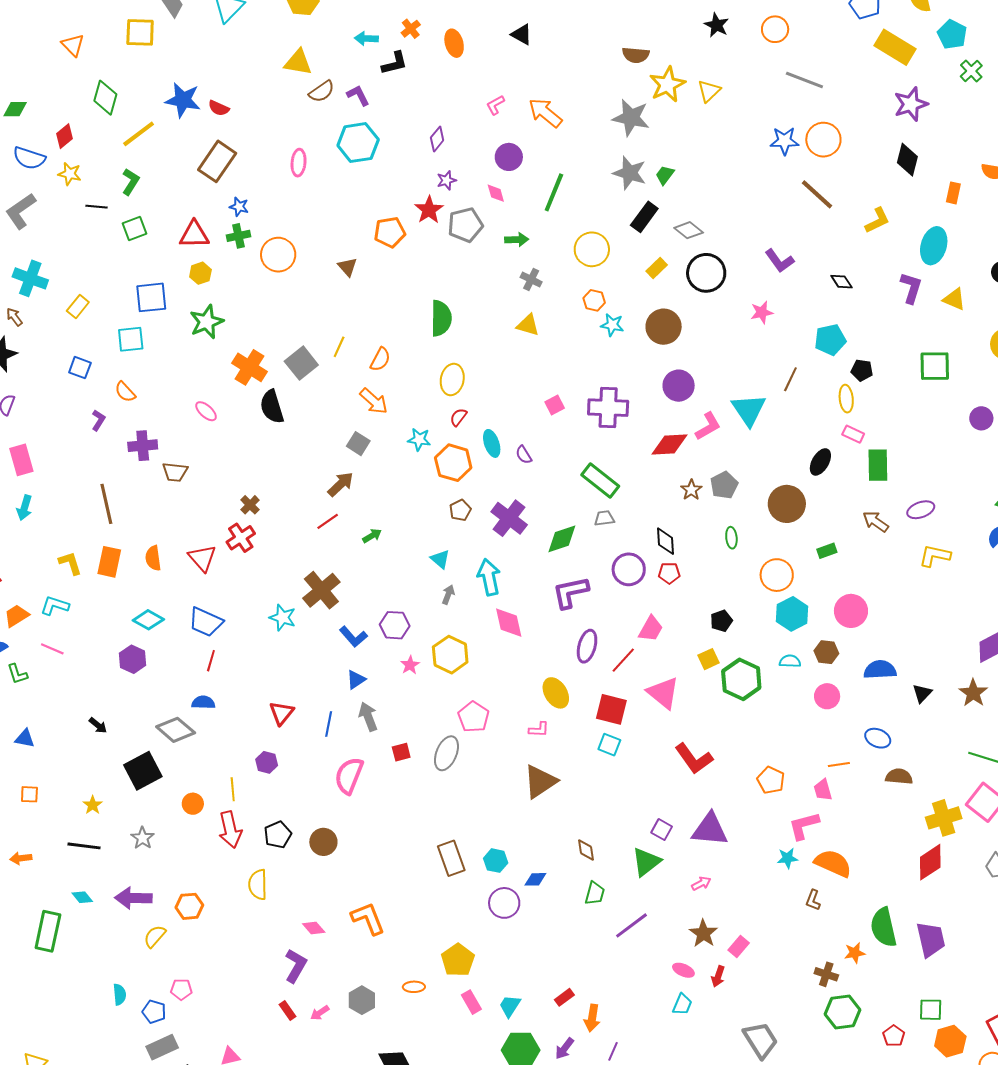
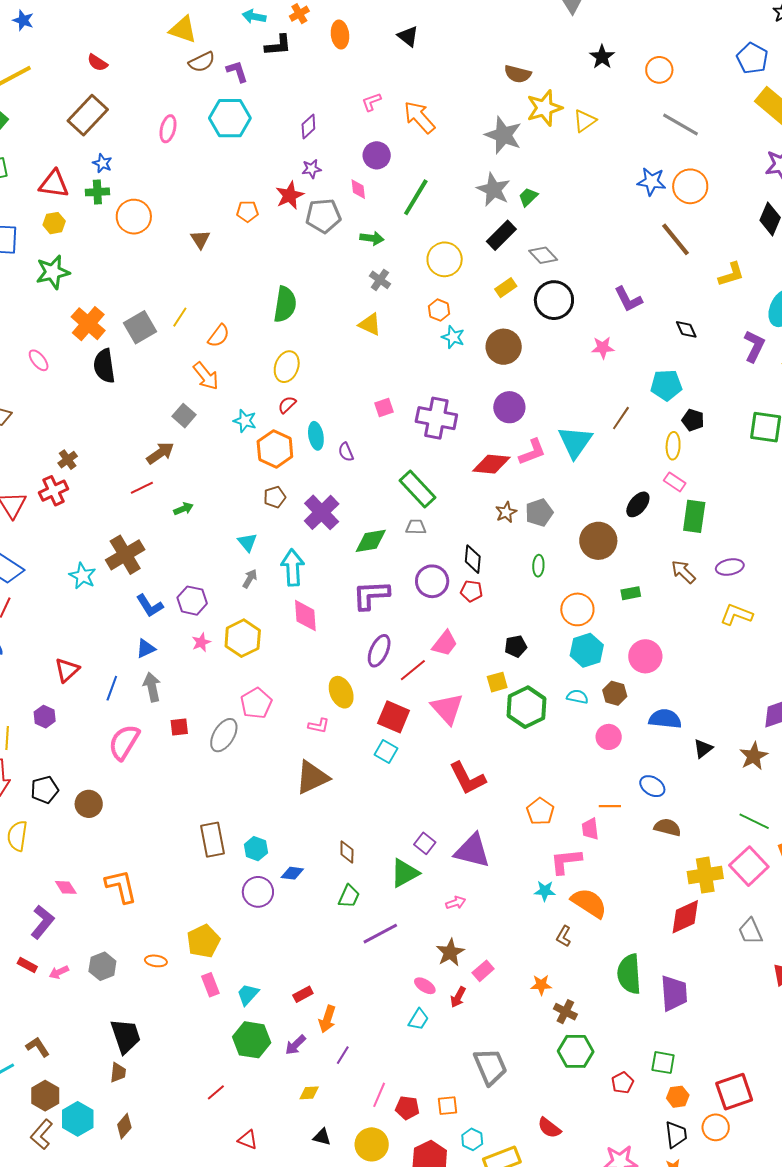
blue star: (183, 100) -> (23, 20), moved, size x0.6
orange pentagon: (390, 232) -> (247, 211), size x0.7
orange star: (855, 953) -> (541, 985), moved
red rectangle: (287, 1010) -> (27, 965), turned -36
orange hexagon: (950, 1041) -> (678, 1097), size x0.7

